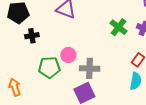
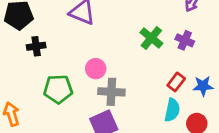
pink circle: (68, 55) -> (96, 69), moved

